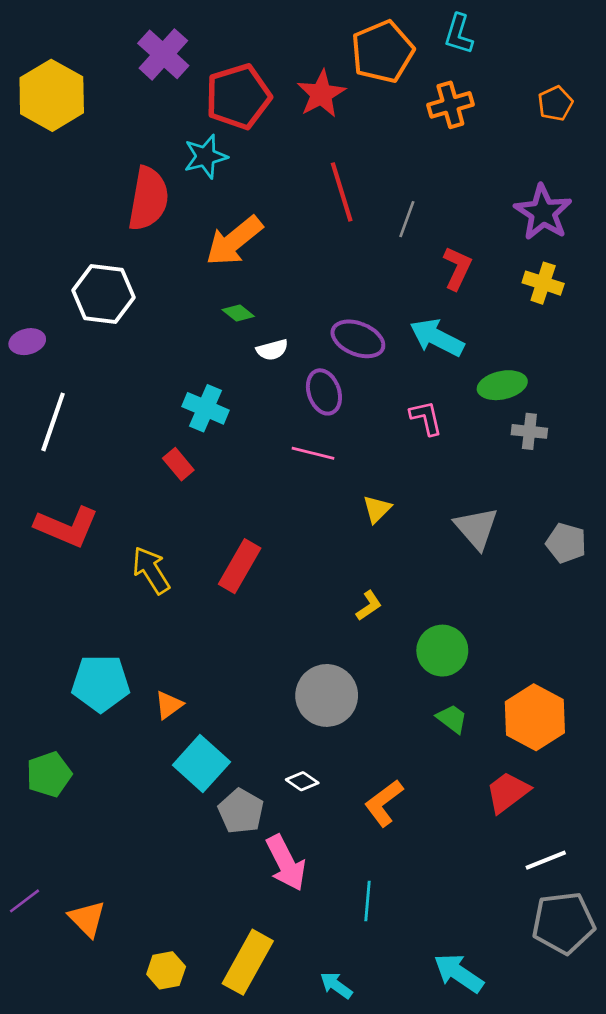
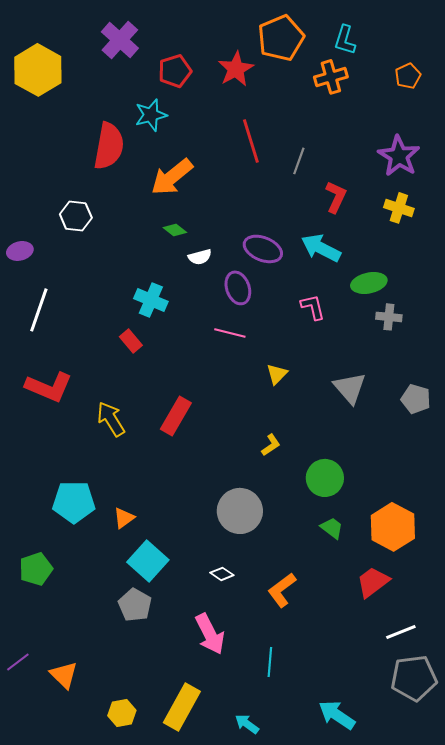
cyan L-shape: (459, 34) -> (345, 40), moved
red pentagon: (238, 97) -> (175, 71), size x0.7
white hexagon: (103, 294) -> (76, 216), size x0.7
gray pentagon: (241, 811) -> (135, 605), moved

